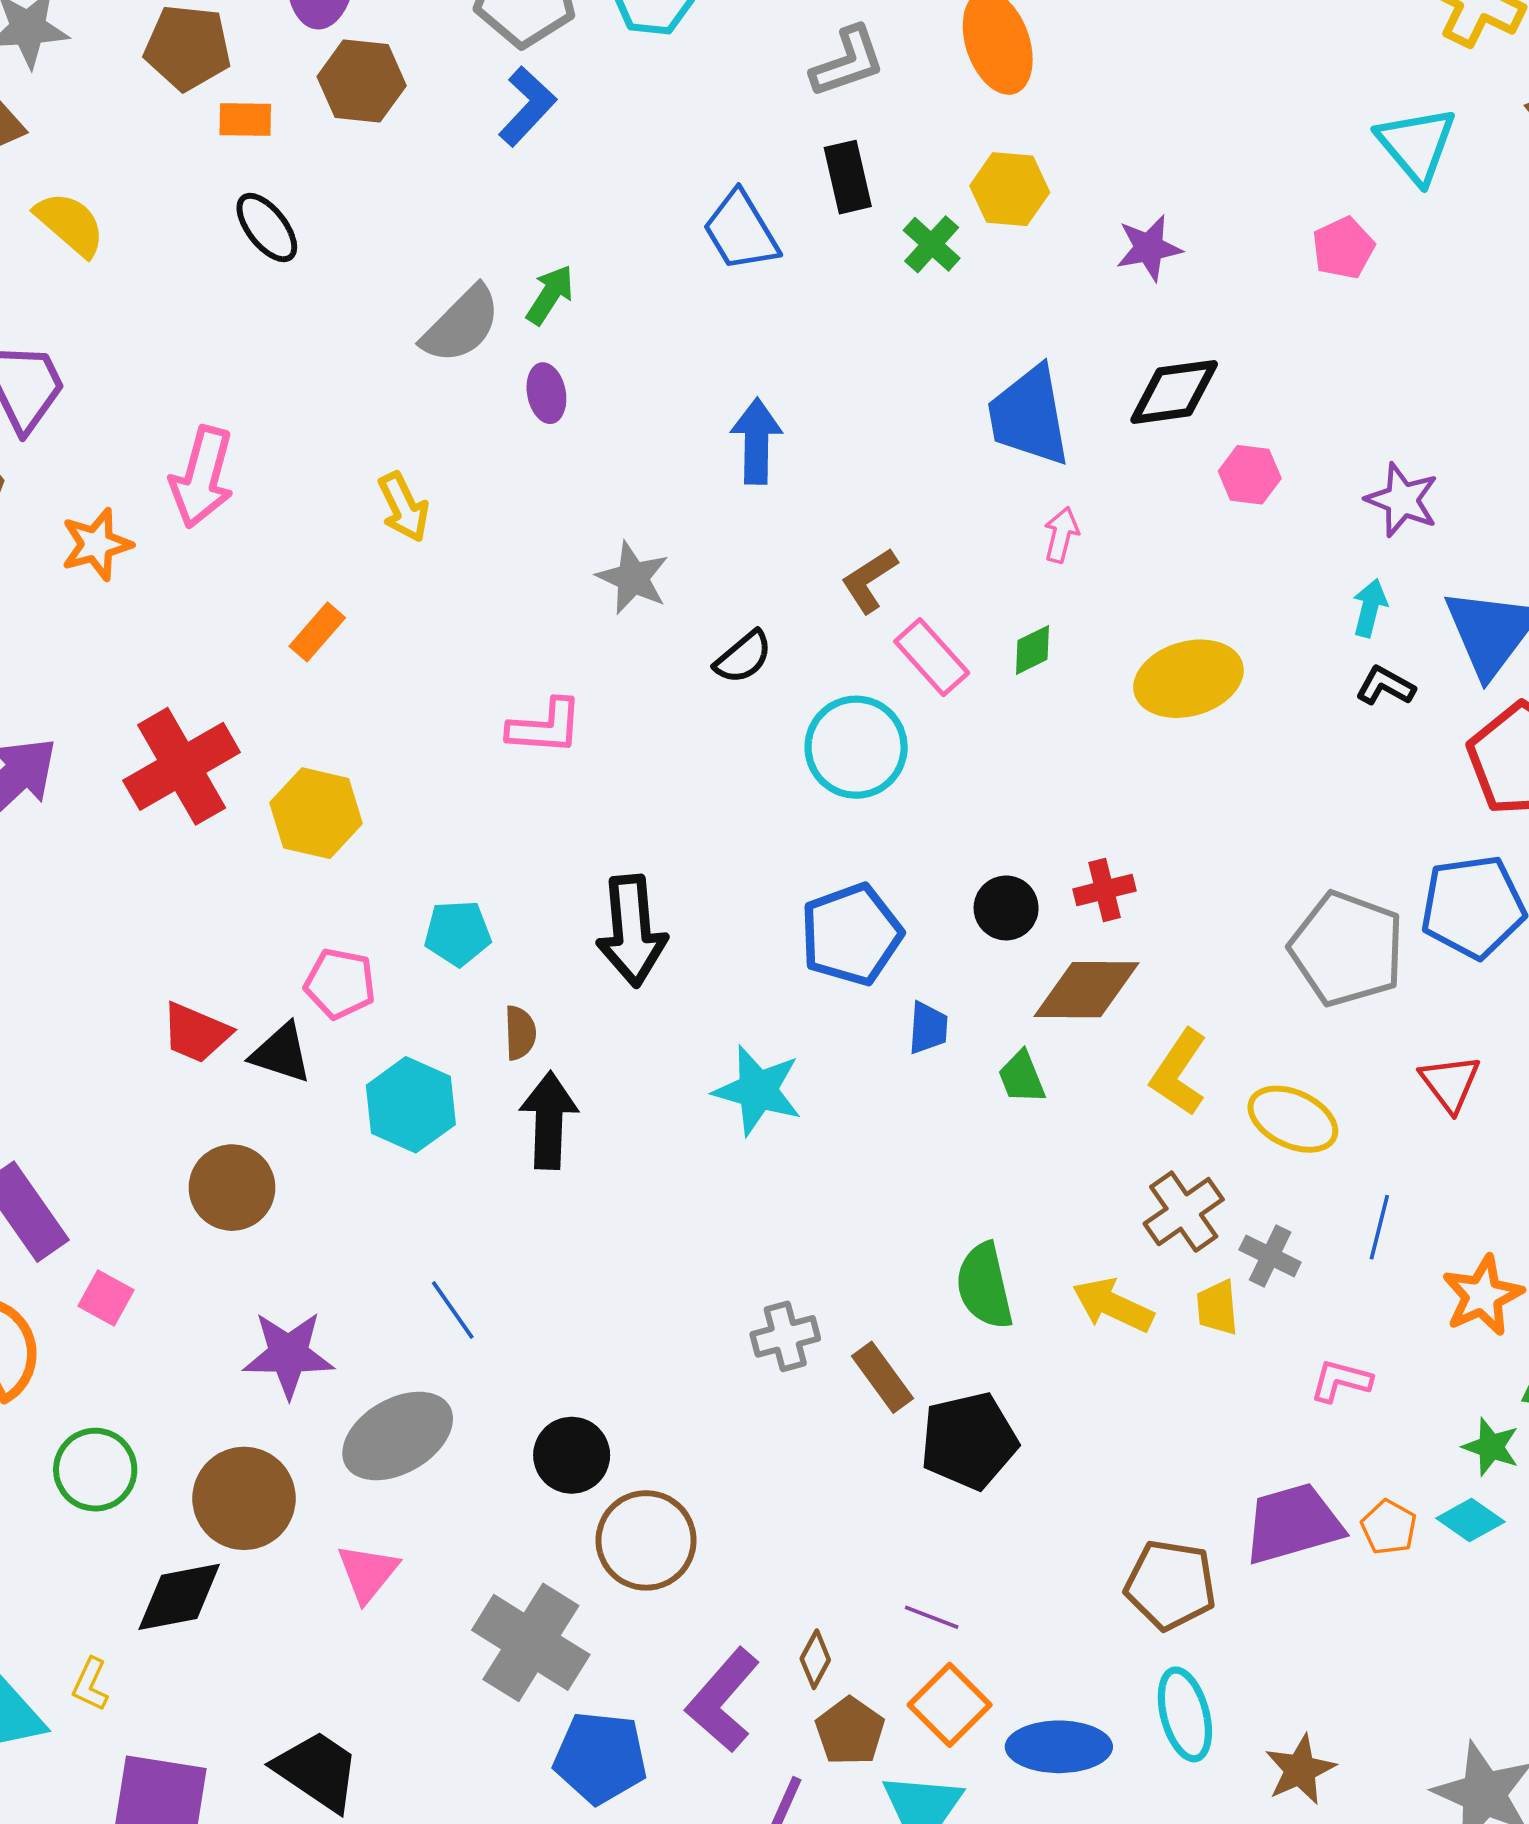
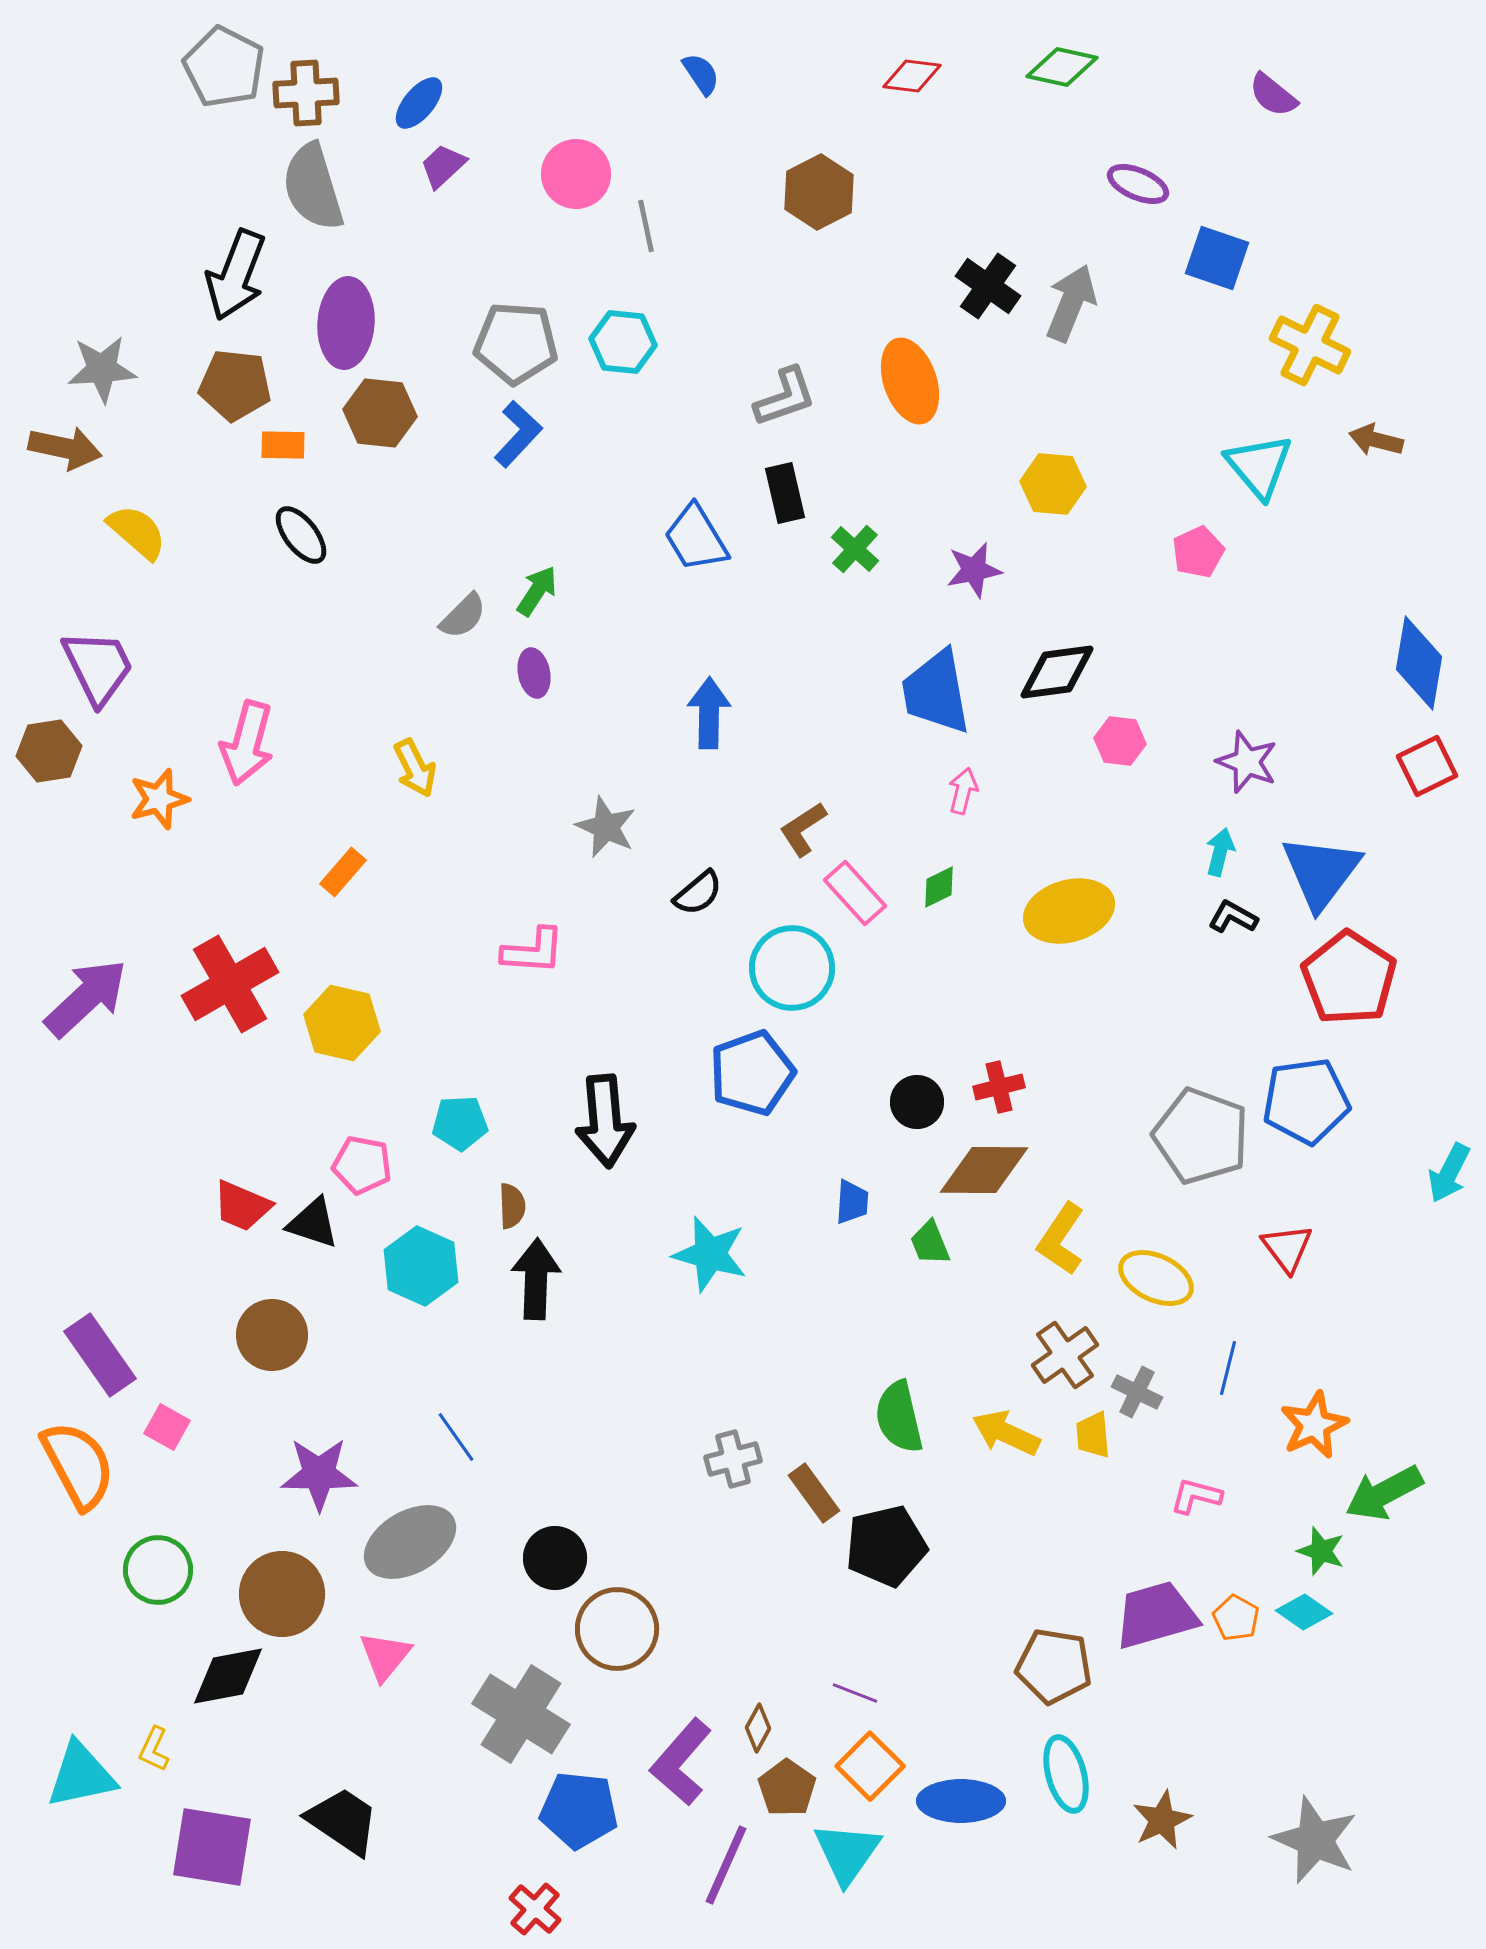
yellow hexagon: (1010, 189) -> (1053, 484), moved
purple star: (1149, 248) -> (974, 570), moved
gray semicircle: (461, 325) -> (463, 616), size x0.7
blue pentagon: (851, 934) -> (752, 1073), moved

